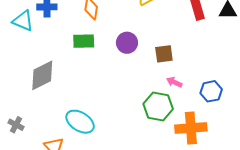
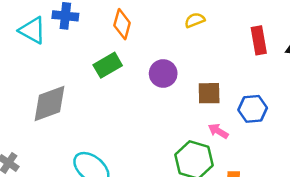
green rectangle: (84, 41) -> (108, 65), turned -35
blue hexagon: (211, 91) -> (253, 109), moved

